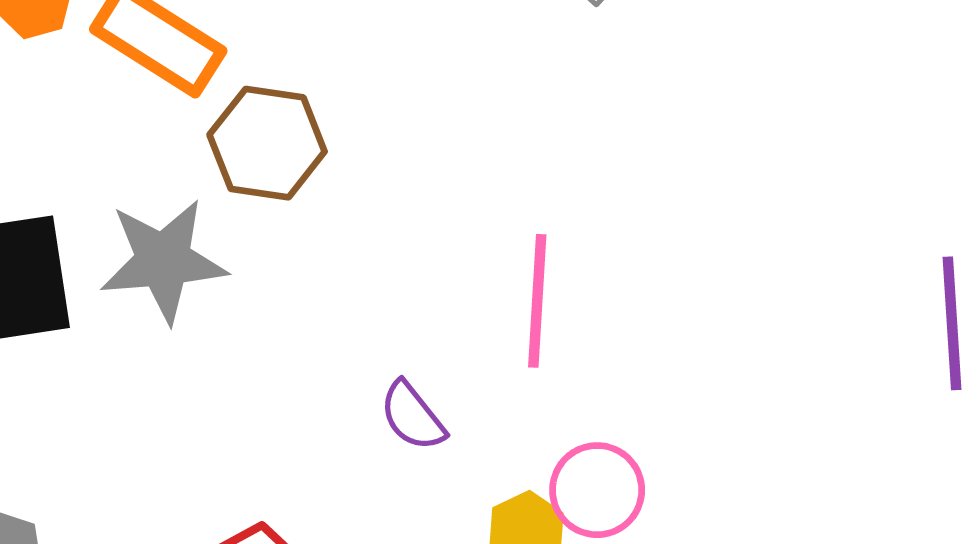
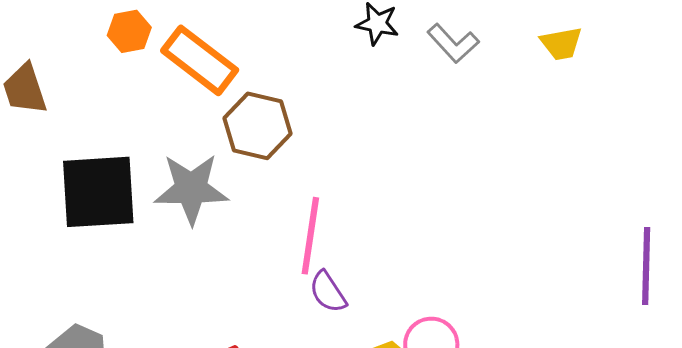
pink line: (537, 301) -> (310, 236), moved

